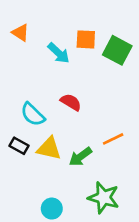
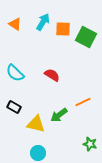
cyan arrow: (59, 53) -> (43, 22), moved, turned -102
cyan semicircle: (33, 114) -> (15, 73), moved
yellow triangle: (49, 149) -> (36, 124), moved
green star: (104, 198) -> (90, 144), moved, size x0.6

